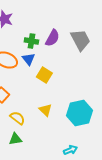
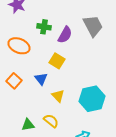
purple semicircle: (52, 38) -> (65, 35), moved
blue triangle: (28, 59) -> (41, 79), moved
yellow semicircle: (17, 118) -> (51, 121), moved

